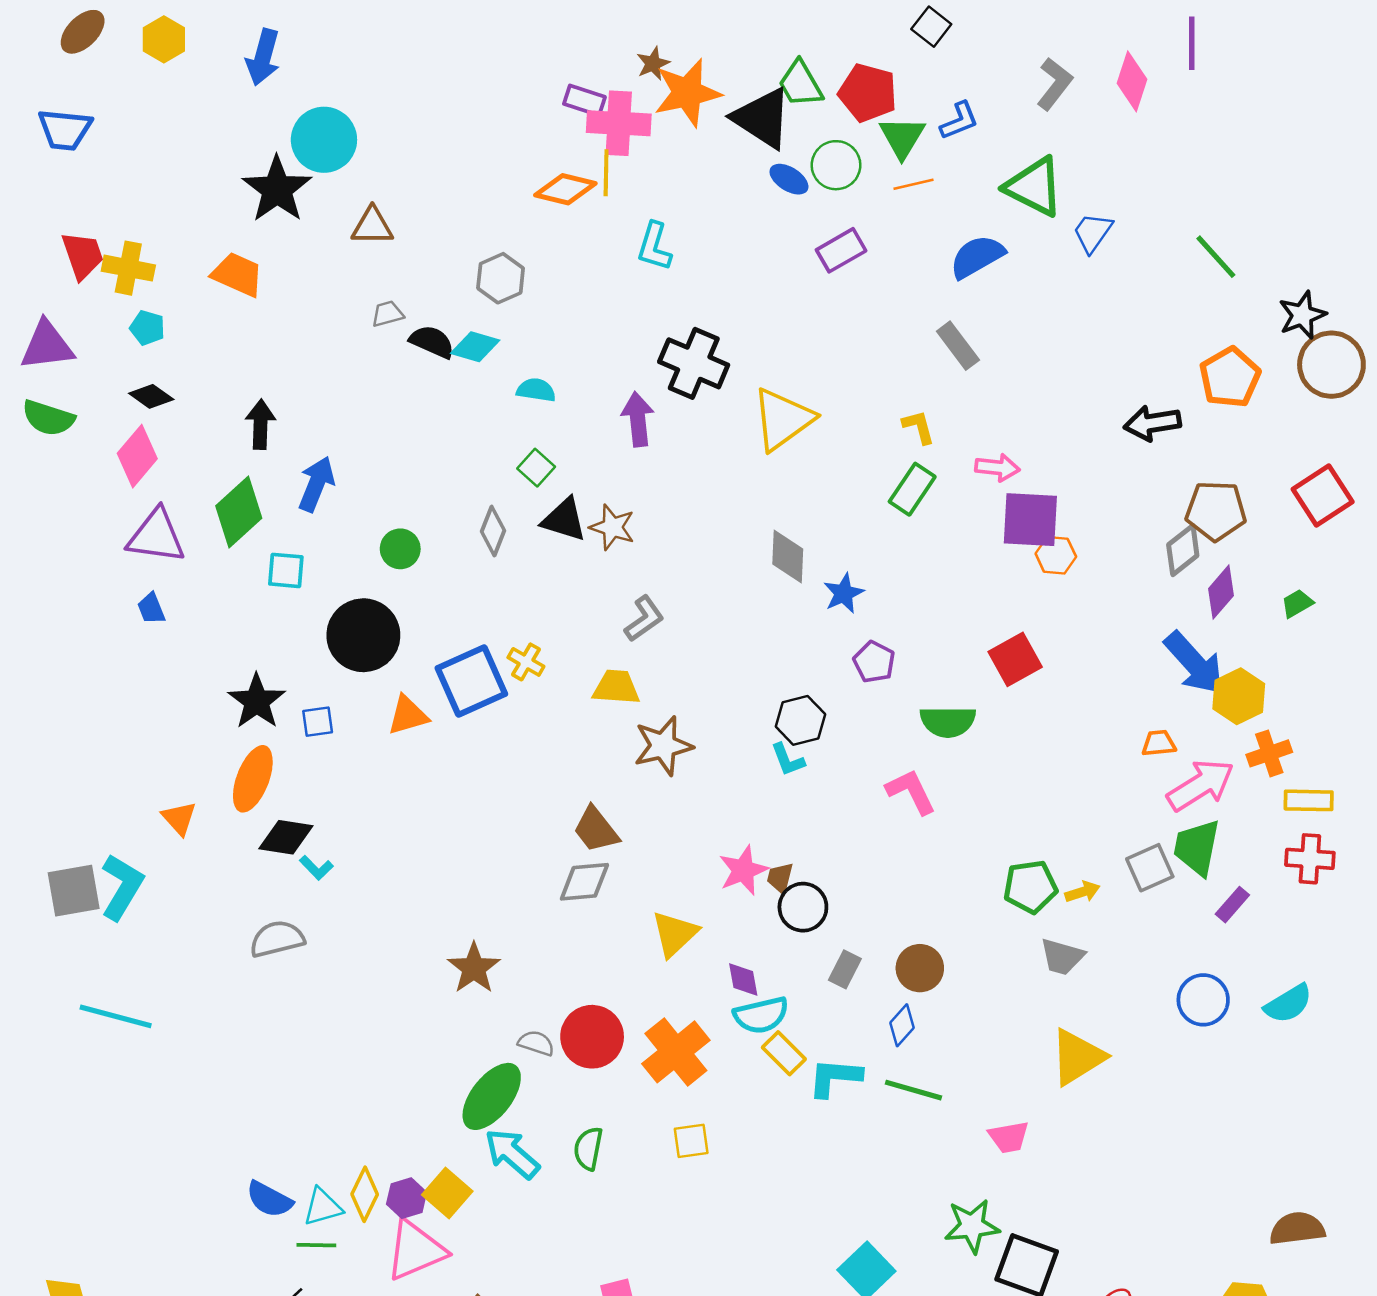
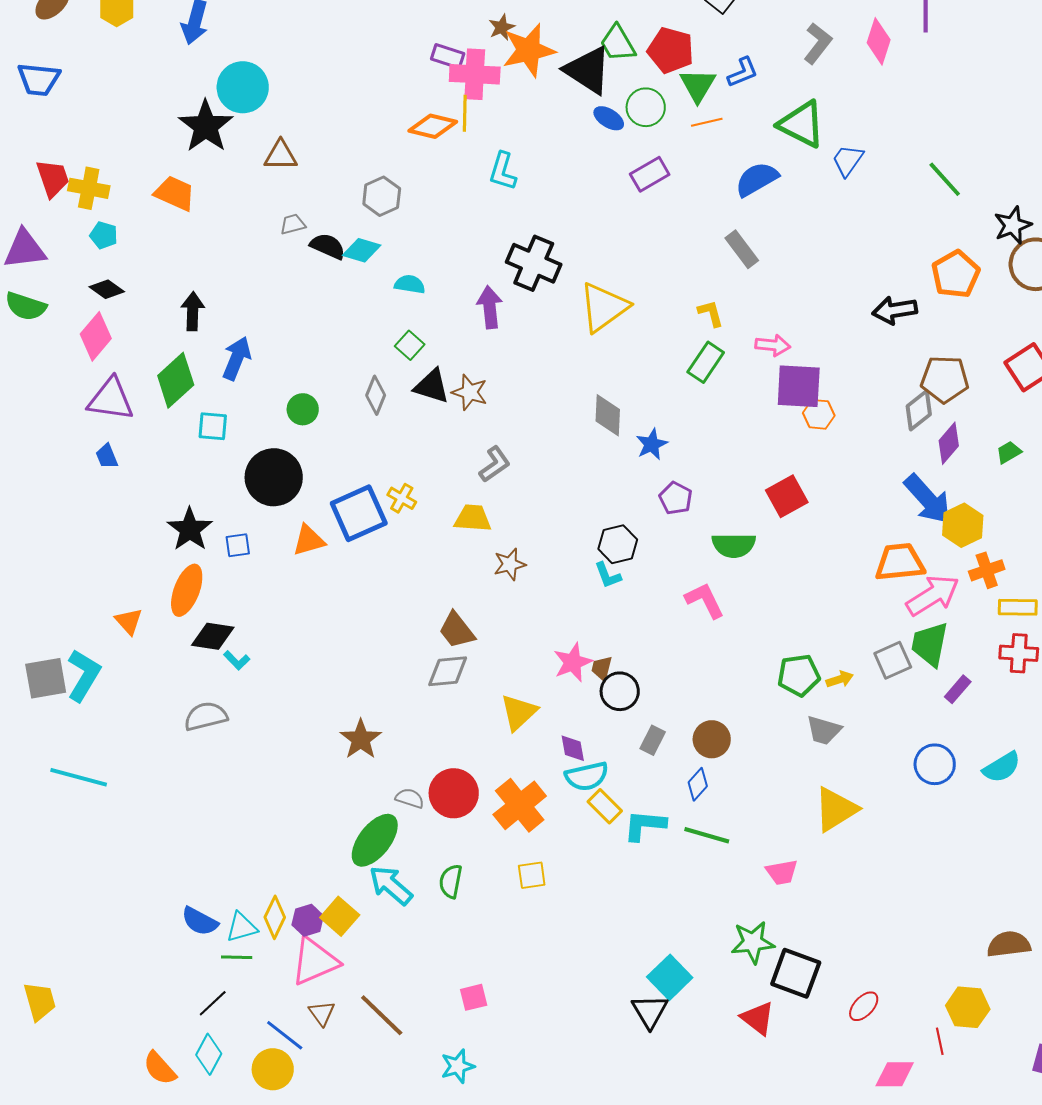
orange trapezoid: (1159, 743) -> (900, 562), size x1.8
brown star: (663, 746) -> (510, 564), size x0.7

